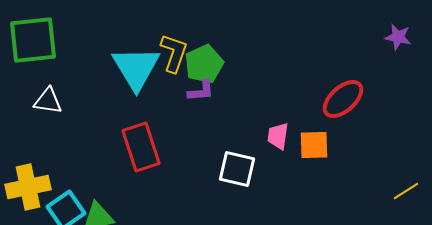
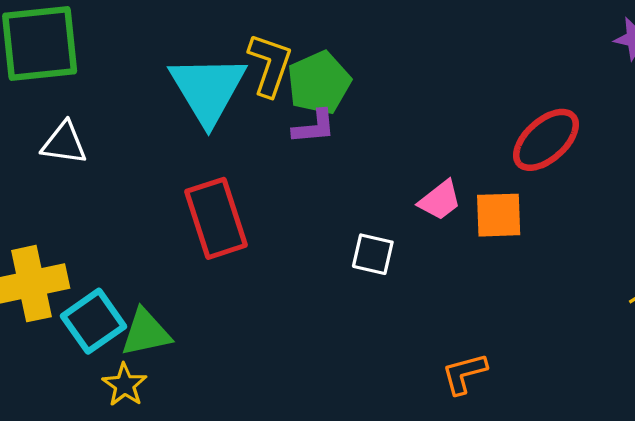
pink trapezoid: (278, 136) -> (440, 200), turned -136
white square: (237, 169) -> (373, 254), size x0.7

